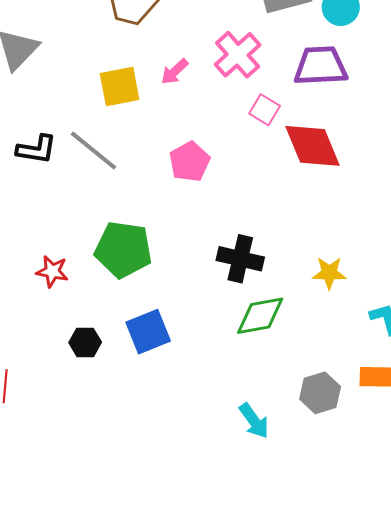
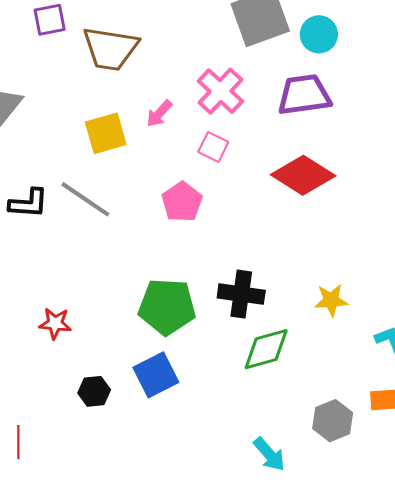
pink square: (265, 110) -> (213, 147), moved
red diamond: (312, 146) -> (303, 175), turned -30
green pentagon: (123, 250) -> (167, 307), moved

